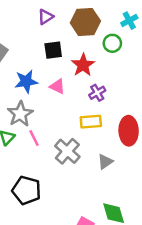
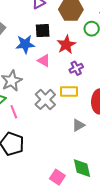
blue star: (26, 81) -> (25, 44), moved
pink line: (34, 138) -> (14, 112), moved
gray cross: (67, 151) -> (45, 99), moved

